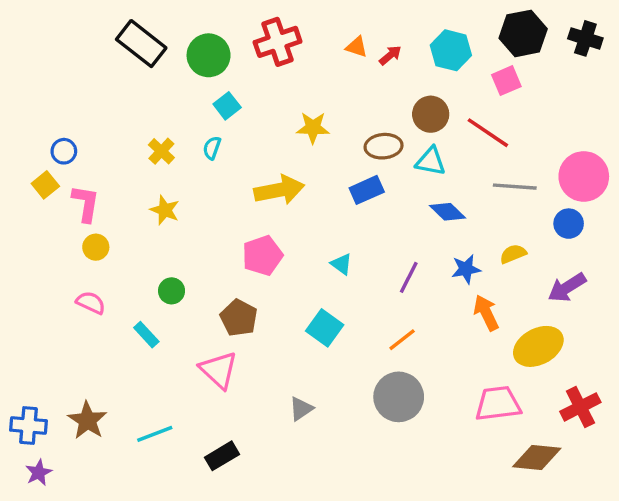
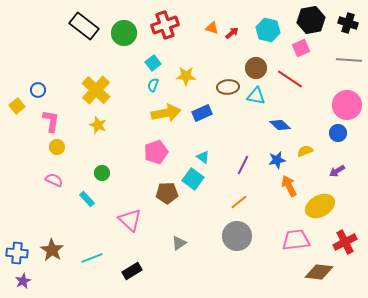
cyan square: (227, 106) -> (153, 63), moved
cyan semicircle: (212, 148) -> (153, 85), moved
yellow cross: (161, 151) -> (96, 90), size x1.8
yellow square: (45, 185) -> (17, 106), moved
gray line: (515, 187) -> (349, 60), moved
blue rectangle: (367, 190) -> (202, 113), moved
blue diamond: (447, 212) -> (280, 125), moved
purple arrow: (567, 288) -> (337, 171), size x0.7
brown pentagon: (239, 318) -> (167, 193), moved, turned -30
cyan square: (325, 328) -> (193, 179), moved

